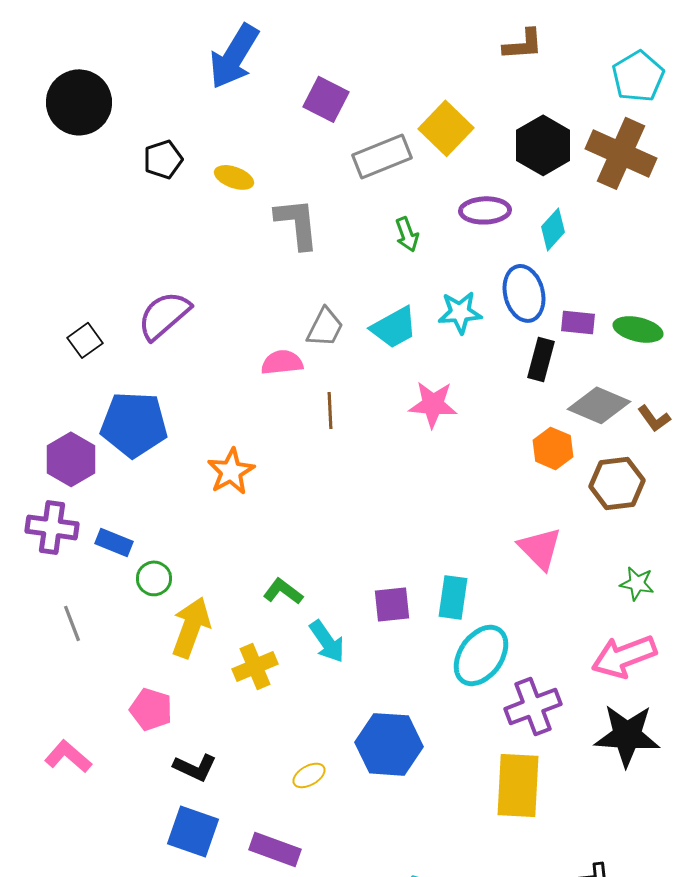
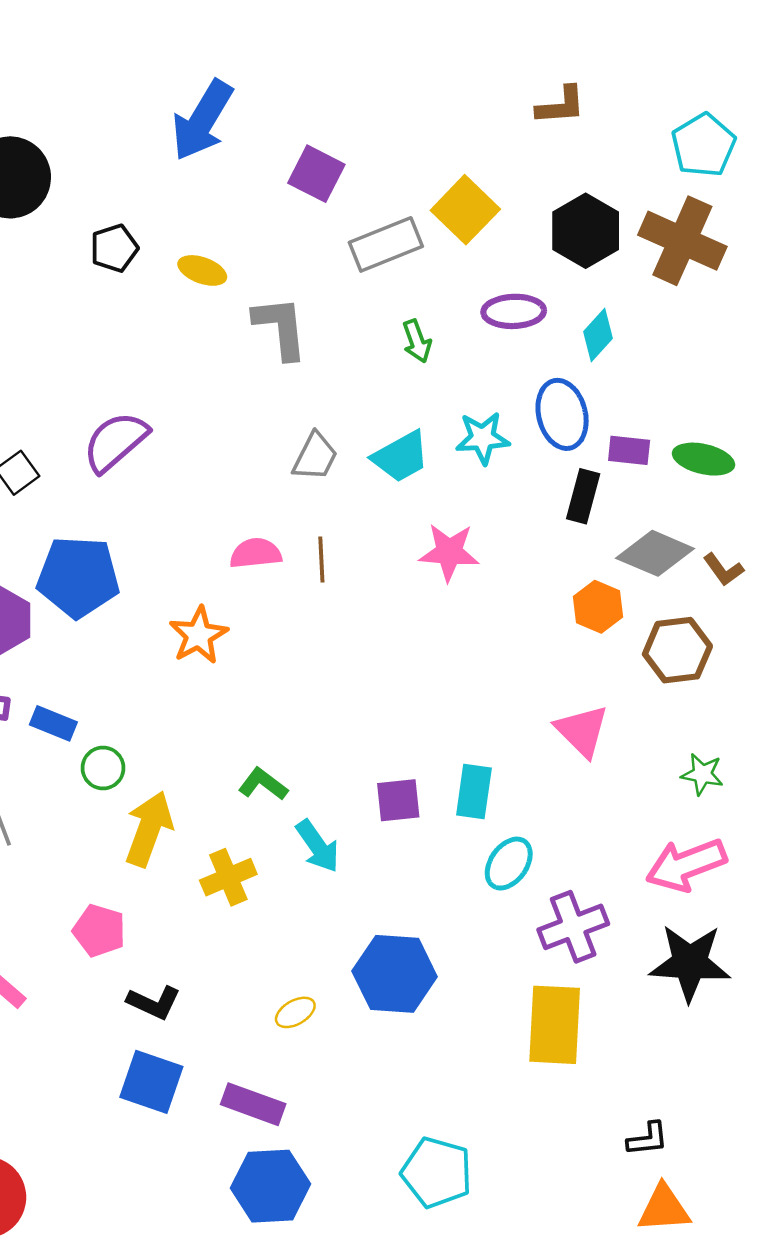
pink semicircle: (282, 362) -> (256, 553), moved
cyan ellipse: (481, 655) -> (509, 864), size x0.7

